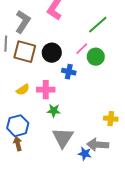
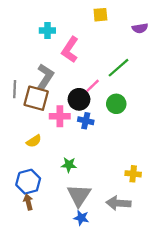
gray L-shape: (23, 22) -> (45, 77), moved
pink line: (82, 49) -> (93, 86), moved
black circle: (52, 53) -> (79, 99), moved
pink cross: (46, 90) -> (60, 116), moved
blue star: (85, 154) -> (81, 218), moved

